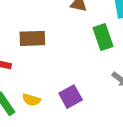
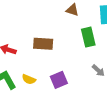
brown rectangle: (32, 38) -> (43, 44), moved

